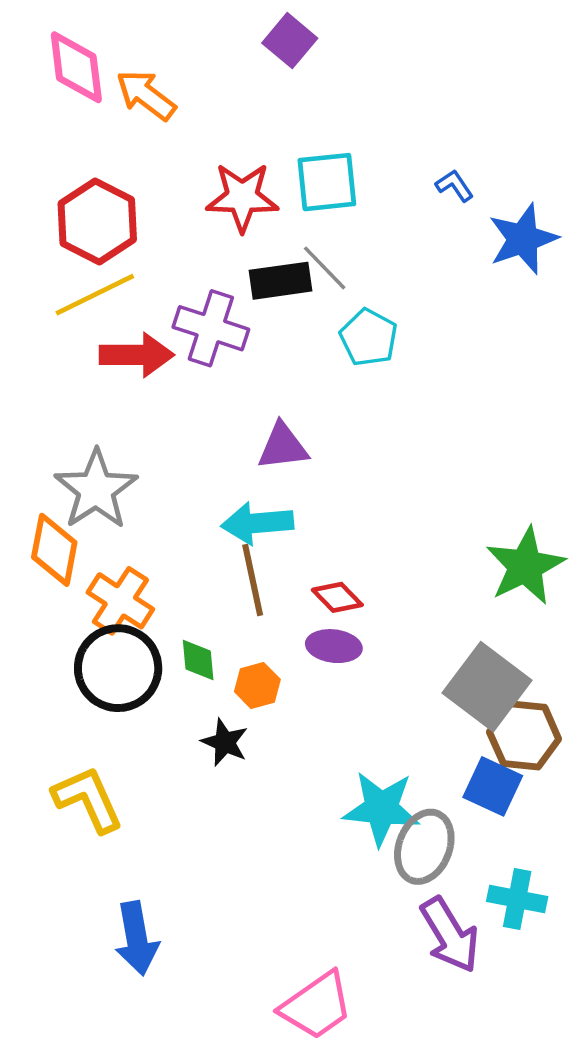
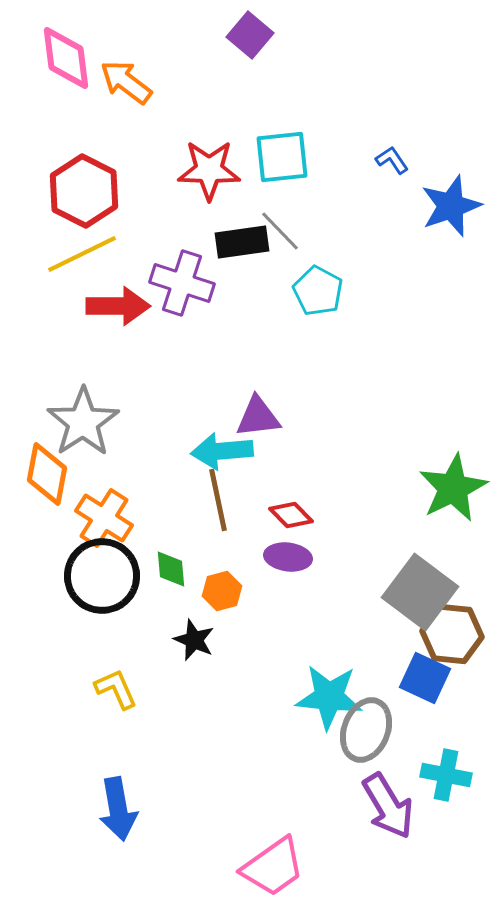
purple triangle: (283, 447) -> (258, 417), moved
yellow L-shape: (88, 799) -> (116, 689), moved, size x0.7

